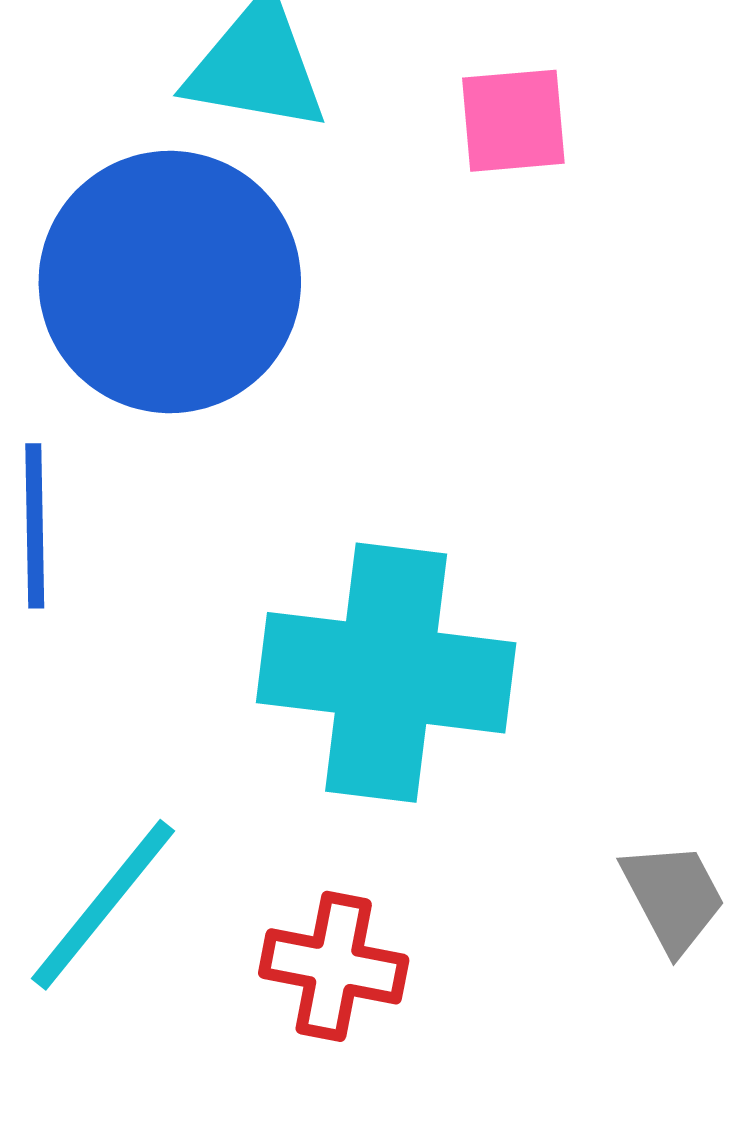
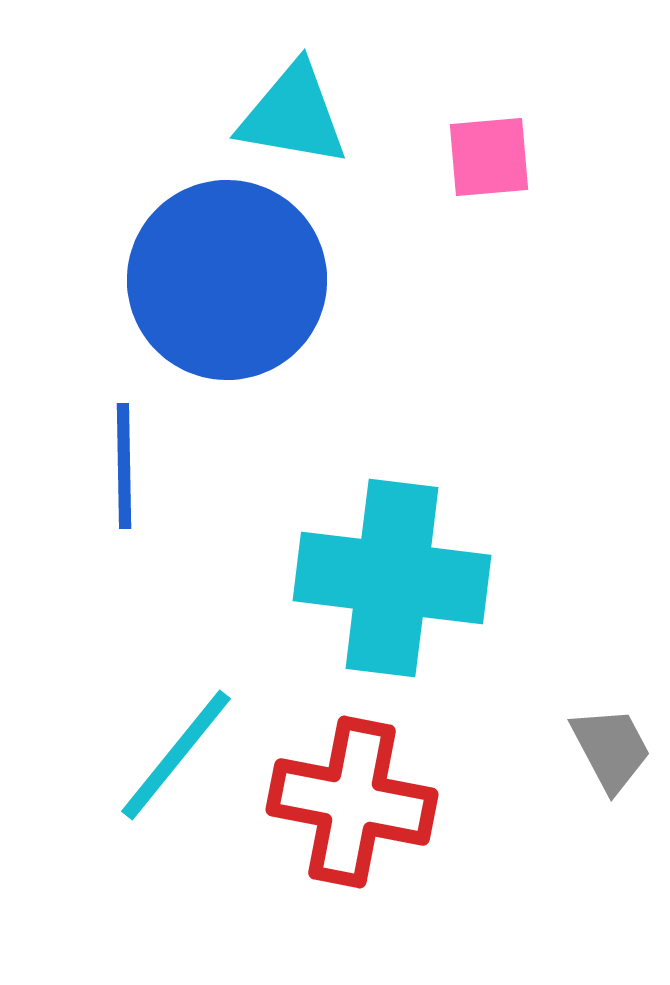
red cross: (334, 966) -> (352, 802), size x1.5

